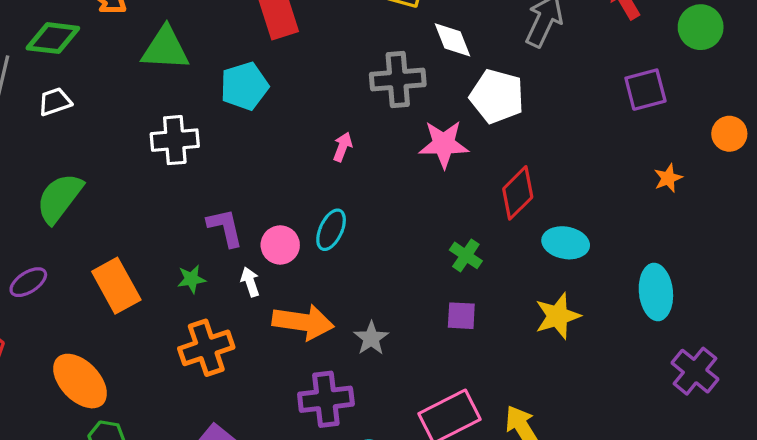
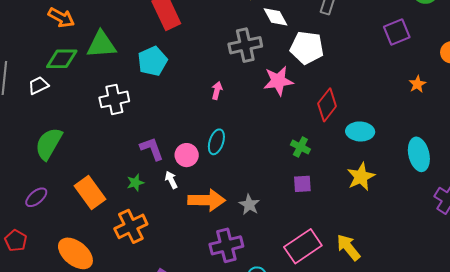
green diamond: (53, 38) -> (62, 59), moved
orange cross: (206, 348) -> (131, 226), moved

